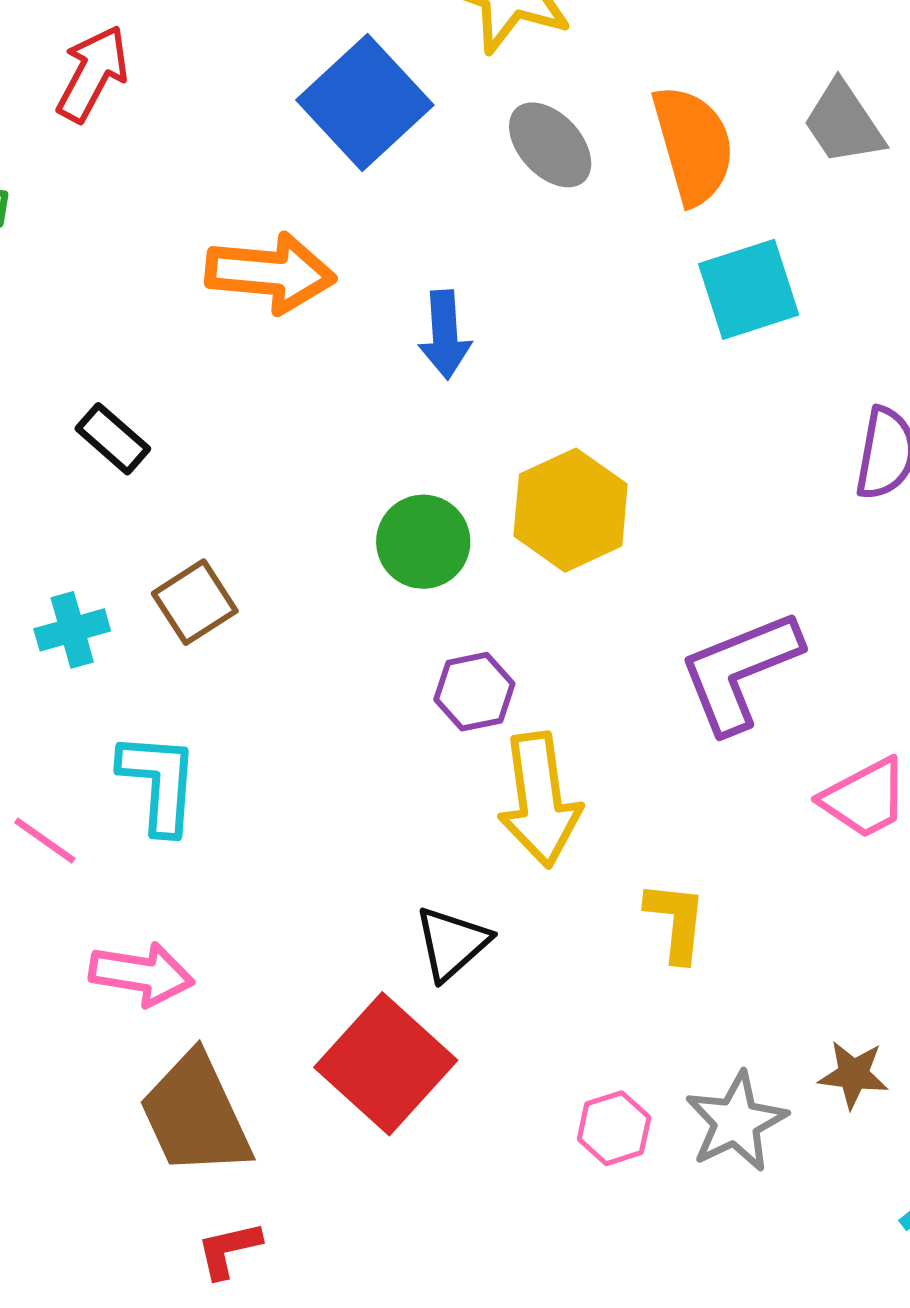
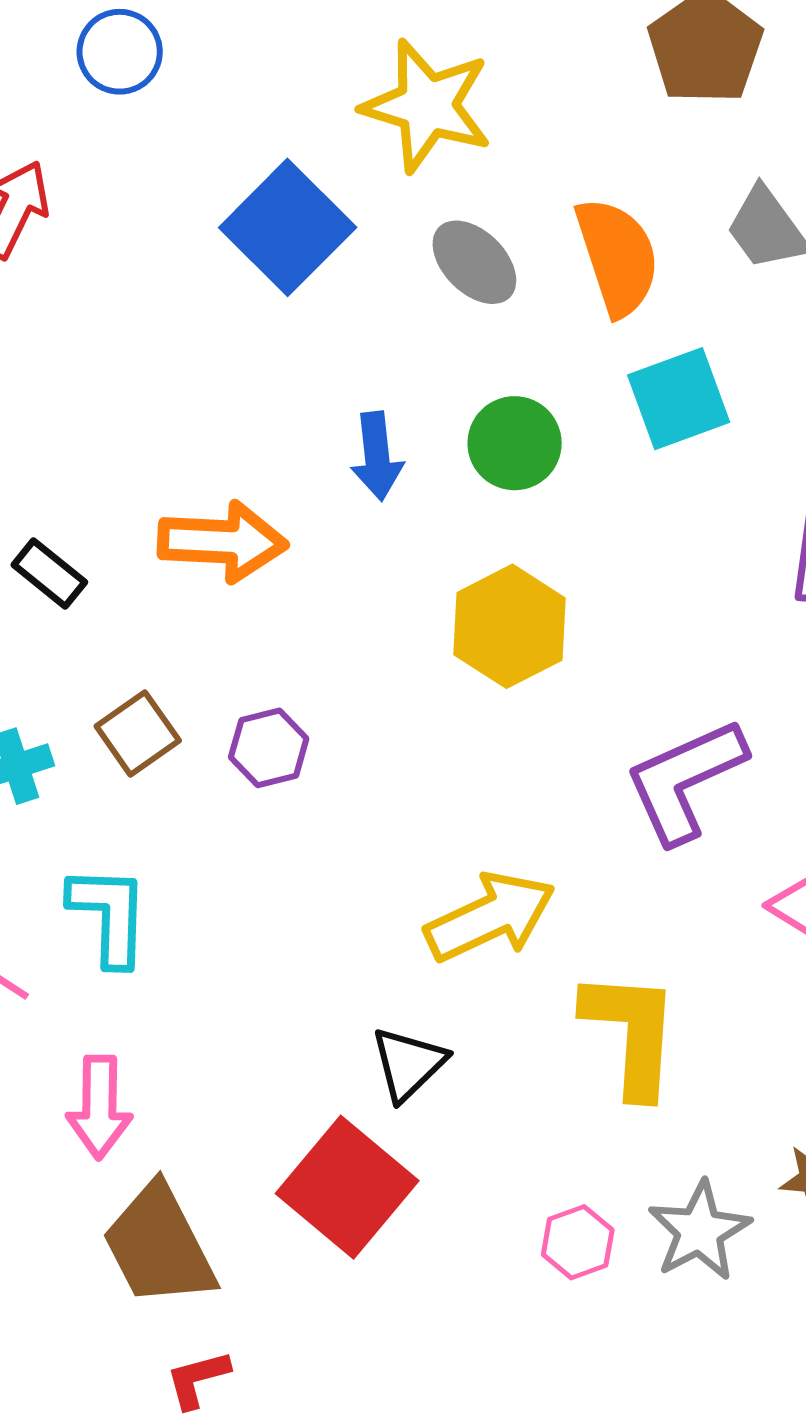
orange arrow: (270, 273) -> (222, 542), moved
green circle: (423, 542) -> (515, 443), moved
purple hexagon: (474, 692) -> (269, 748), moved
yellow arrow: (540, 800) -> (490, 917), turned -105
yellow L-shape: (676, 921) -> (631, 1033), size x1.6
pink arrow: (141, 974) -> (99, 1107), turned 84

